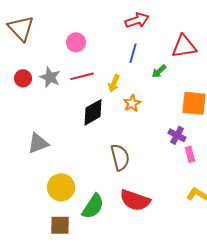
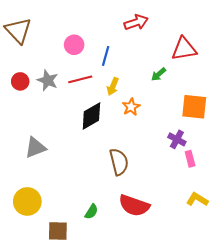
blue line: (133, 53) -> (106, 56), moved
yellow circle: (61, 187) -> (27, 201), moved
green semicircle: (93, 206) -> (91, 212), size x0.6

